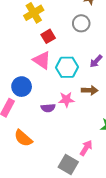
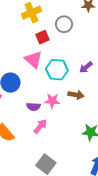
gray circle: (81, 23) -> (64, 24), moved
pink arrow: (86, 148) -> (40, 126), moved

